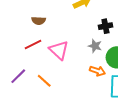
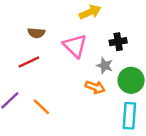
pink triangle: (59, 50) -> (75, 46), moved
orange arrow: (97, 71) -> (95, 87), moved

